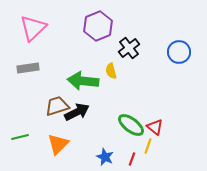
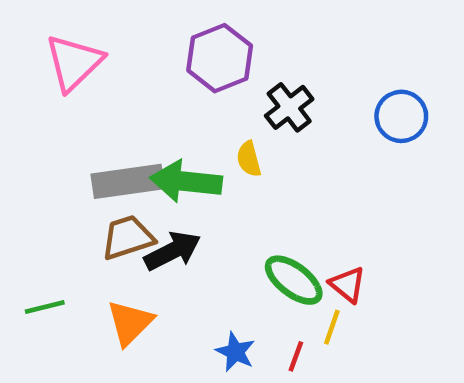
gray rectangle: (28, 68) -> (128, 181), moved, size x1.4

